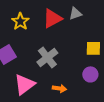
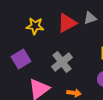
yellow star: (20, 21) -> (35, 26), turned -30

